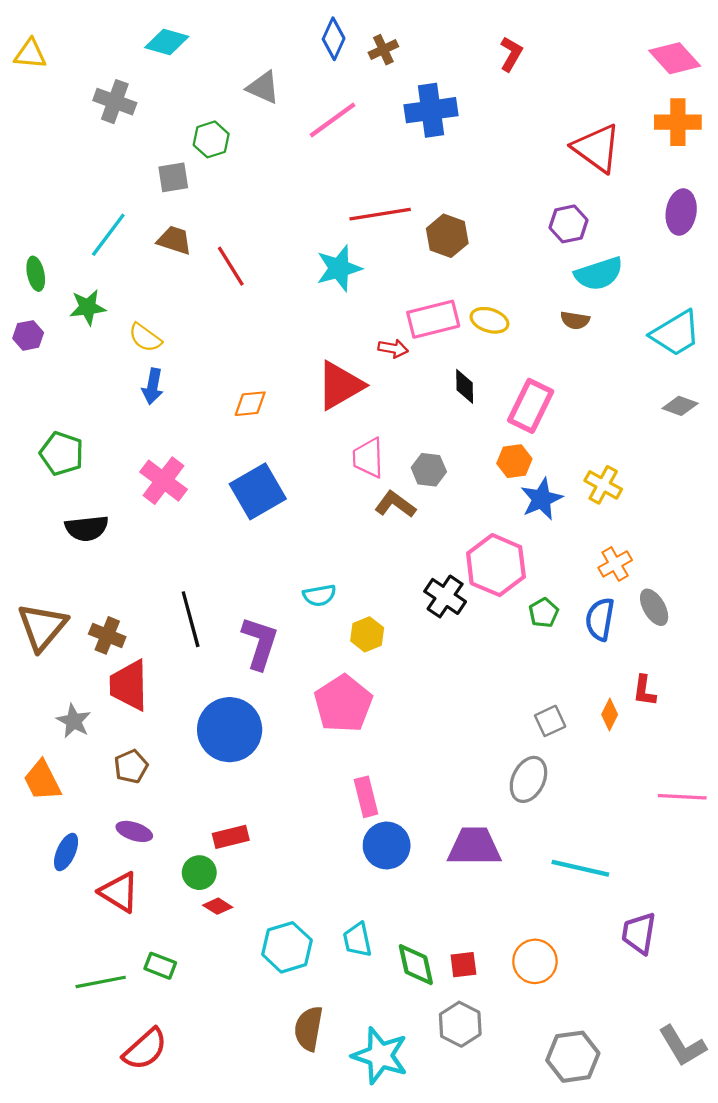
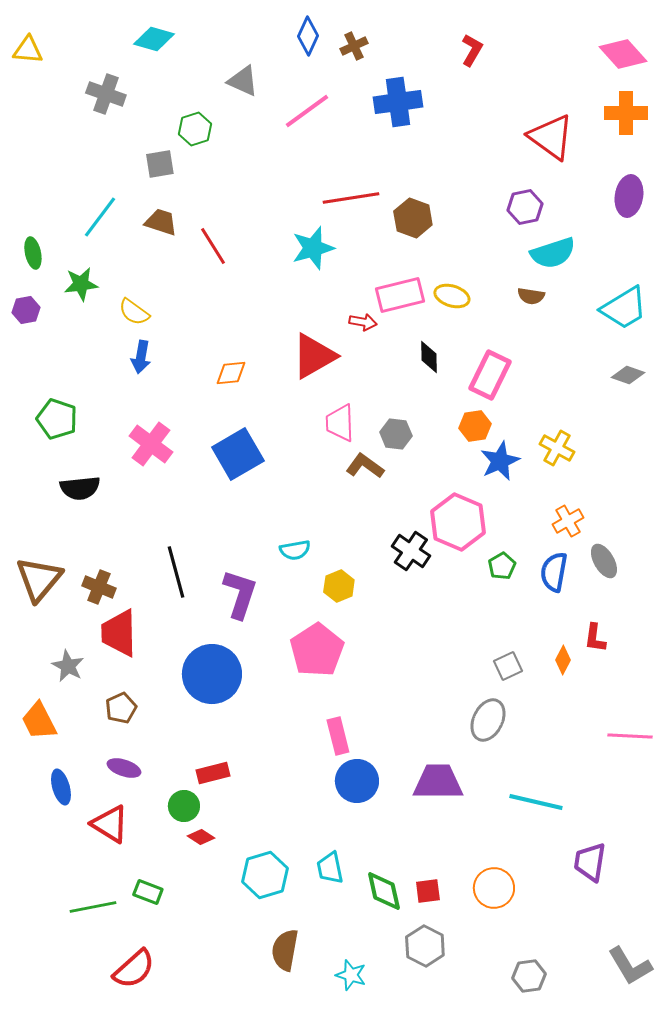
blue ellipse: (66, 852) -> (61, 787), turned -40
cyan star: (380, 1056) -> (351, 975), size x0.6
gray hexagon: (573, 1057) -> (529, 976), size x0.7

